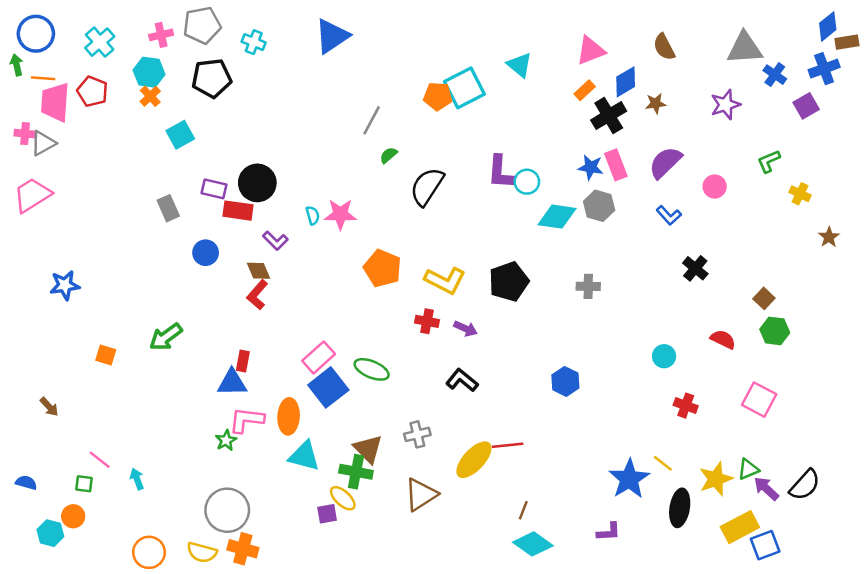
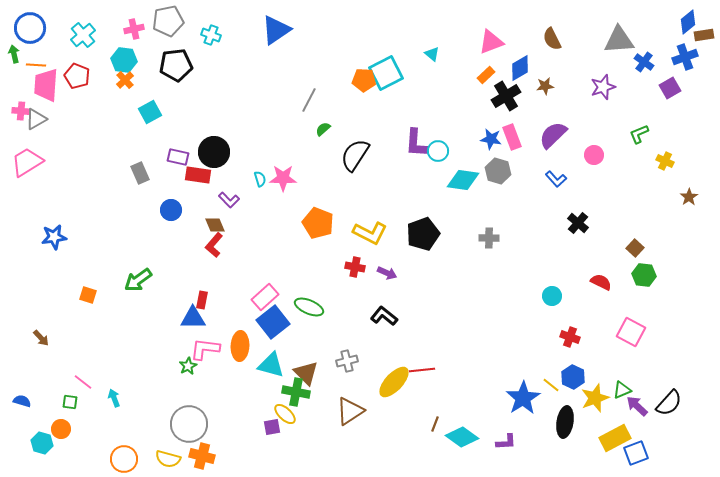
cyan triangle: (520, 65) -> (432, 54), size x0.7
blue hexagon: (565, 381) -> (573, 377), moved
cyan triangle: (304, 456) -> (271, 365), moved
cyan diamond: (533, 544) -> (462, 437), moved

